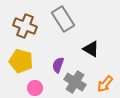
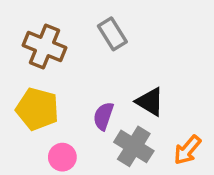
gray rectangle: (63, 19) -> (112, 34), size x0.7
black triangle: (91, 49) -> (150, 102), moved

